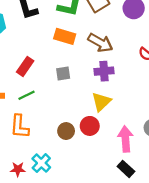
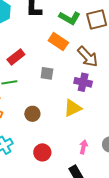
red circle: (90, 126) -> (42, 152), moved
brown circle: (66, 131) -> (32, 114), moved
pink arrow: (125, 139) -> (83, 147), size x0.6

